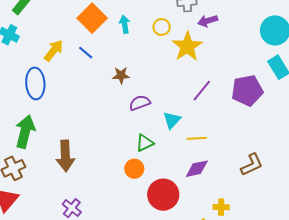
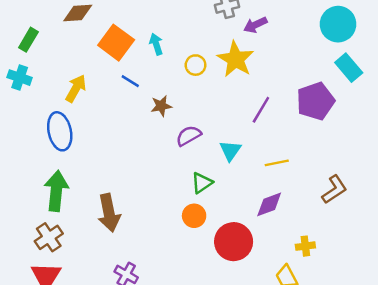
yellow circle: (162, 27) -> (196, 65), moved
blue line: (86, 53) -> (130, 81), moved
yellow line: (197, 138) -> (277, 163), moved

